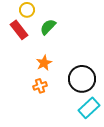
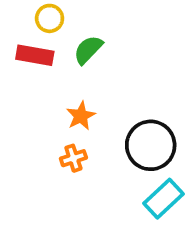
red rectangle: (19, 30) -> (35, 55), turned -42

